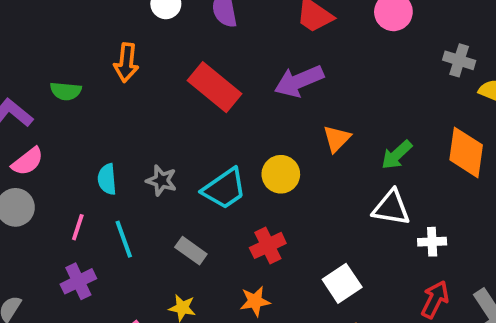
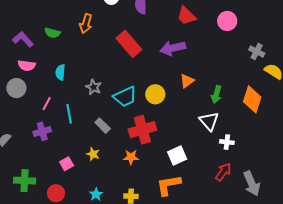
green arrow: (397, 155) -> (216, 94), turned -42
pink semicircle: (27, 161) -> (27, 66), turned 36
cyan semicircle: (107, 179) -> (60, 72), moved
white triangle: (391, 208) -> (209, 121), turned 30
red cross: (268, 245) -> (142, 130), size x1.5

